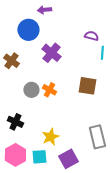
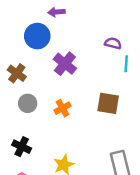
gray circle: (31, 90) -> (28, 103), moved
orange cross: (49, 90) -> (62, 108), turned 32

